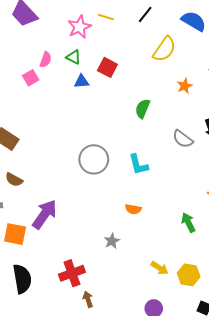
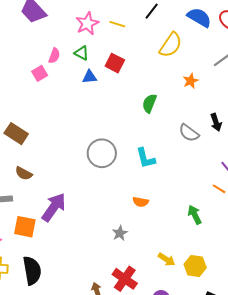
yellow line: (106, 17) -> (117, 24), moved
red cross: (72, 273) -> (125, 279), moved, turned -35

